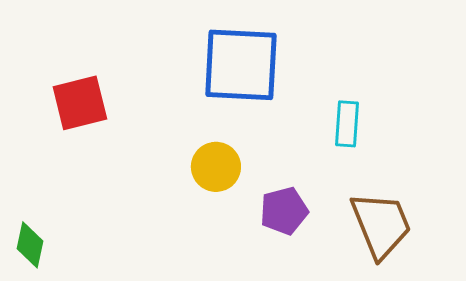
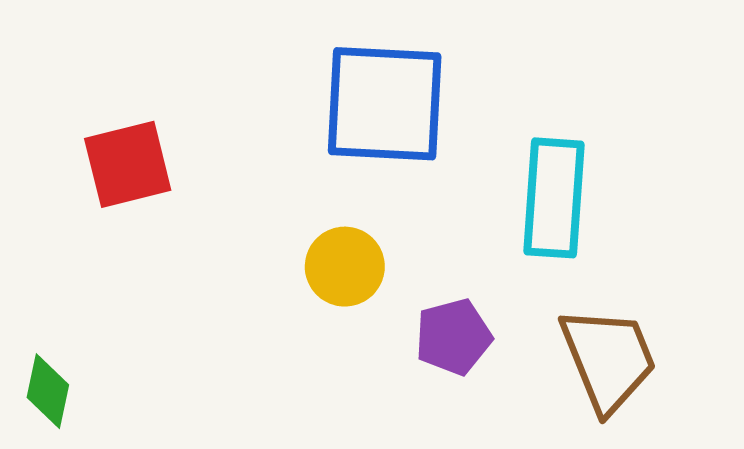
cyan rectangle: (347, 124) -> (554, 198), size x1.6

